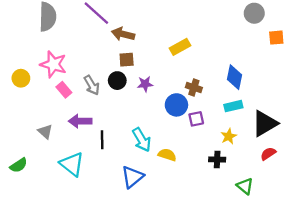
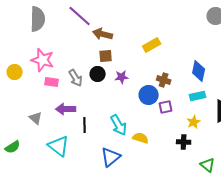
pink rectangle: (64, 90) -> (52, 82), turned -40

